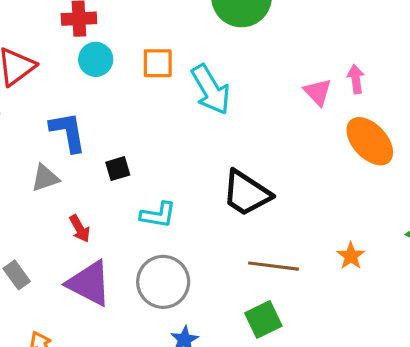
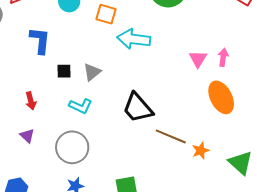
cyan arrow: (211, 90) -> (134, 39), turned 112
gray triangle: (45, 178) -> (92, 72), moved, turned -36
orange star: (351, 256) -> (201, 151), moved
brown line: (273, 266) -> (171, 136), moved
purple triangle: (89, 283) -> (27, 136), size x0.5

